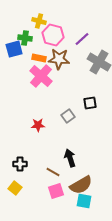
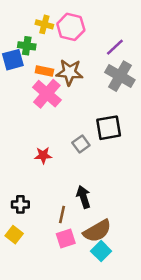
pink hexagon: (53, 35) -> (71, 27), moved
purple line: (82, 39) -> (115, 47), moved
black square: (90, 103) -> (109, 128), size x1.5
brown line: (53, 172) -> (62, 215), turned 72
cyan square: (84, 201) -> (101, 251), turned 35

